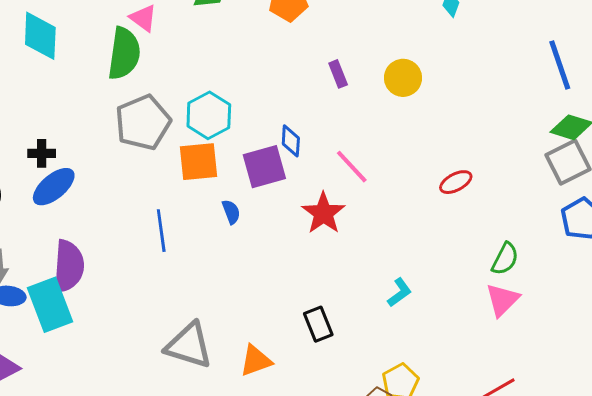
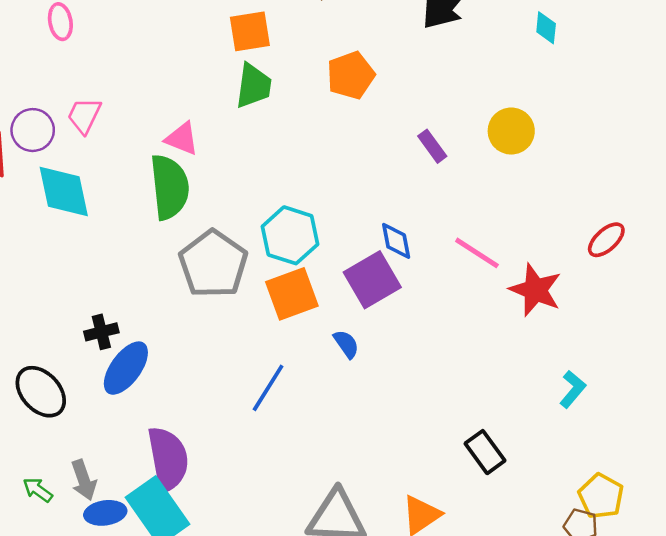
red star: (323, 213) -> (535, 290), moved
blue line: (161, 231) -> (268, 388), turned 54

